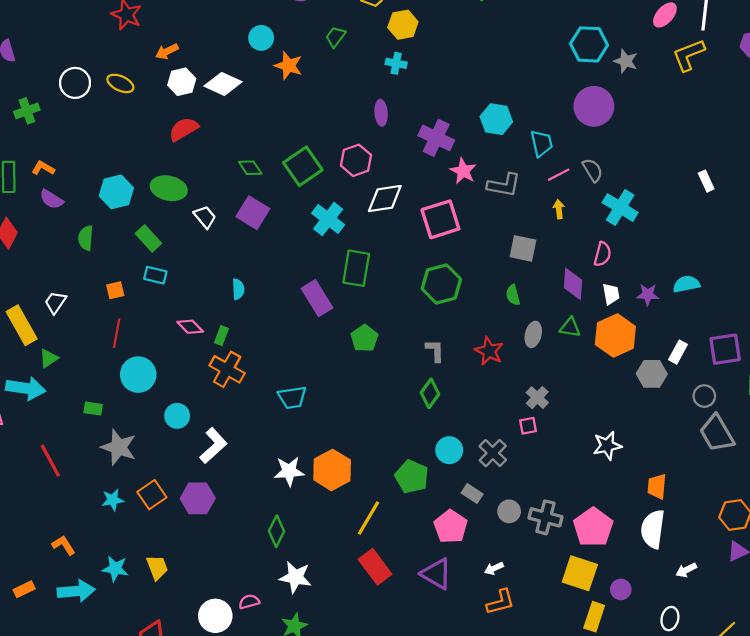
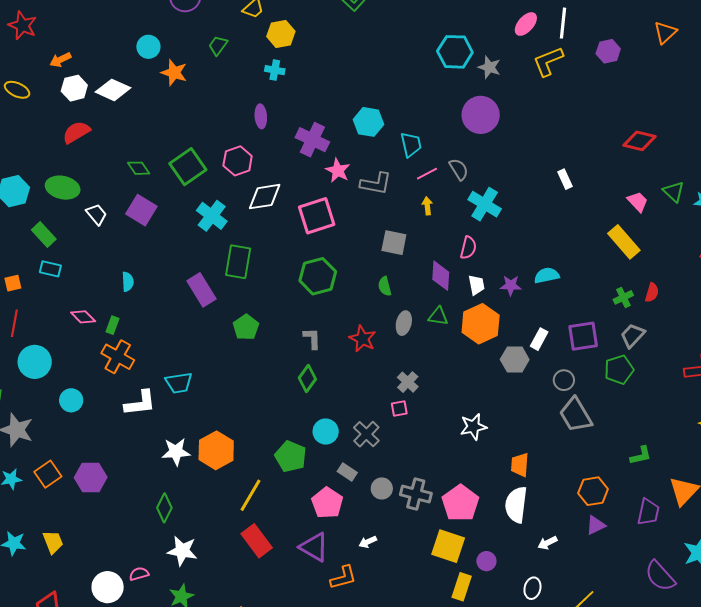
purple circle: (594, 106) -> (481, 115), moved
white L-shape: (213, 446) -> (140, 403), moved, turned 36
orange L-shape: (501, 602) -> (343, 577), moved

